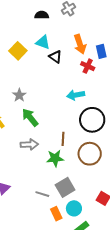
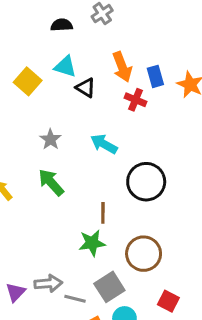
gray star: (19, 95) -> (50, 139), moved
cyan arrow: (76, 95) -> (104, 144), moved, turned 42
gray arrow: (29, 144) -> (48, 283), moved
brown circle: (90, 154) -> (144, 254), moved

